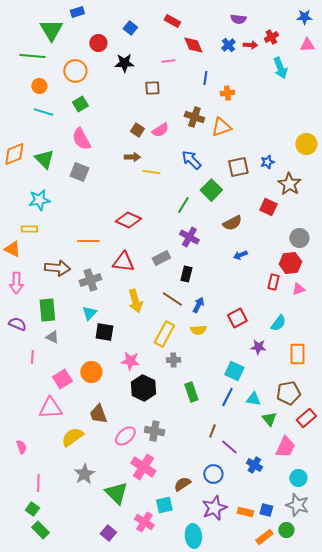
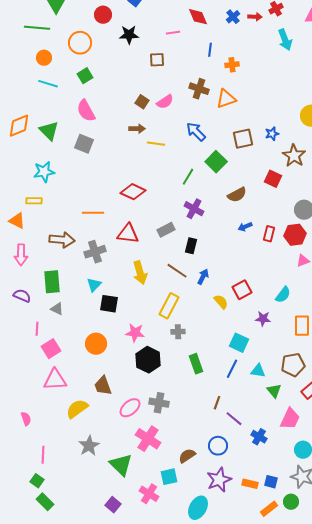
red rectangle: (273, 282) -> (269, 234), moved
yellow semicircle: (198, 330) -> (221, 302), moved, turned -126
pink square: (62, 379) -> (51, 349), moved
cyan ellipse: (193, 536) -> (198, 508), turned 35

